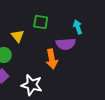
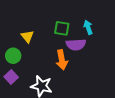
green square: (41, 22) -> (62, 28), moved

